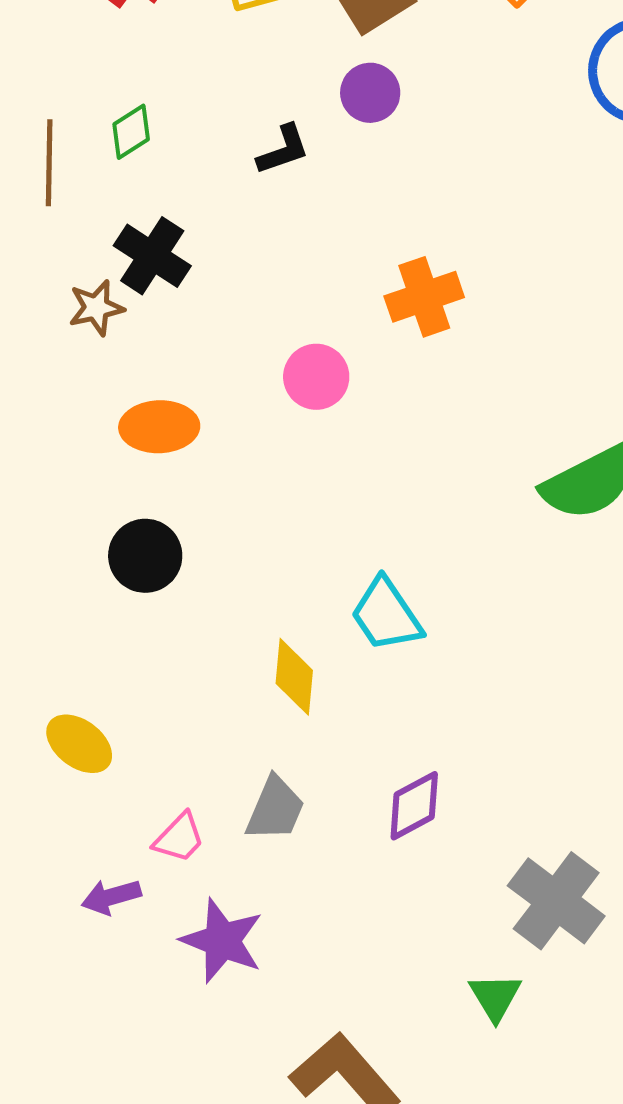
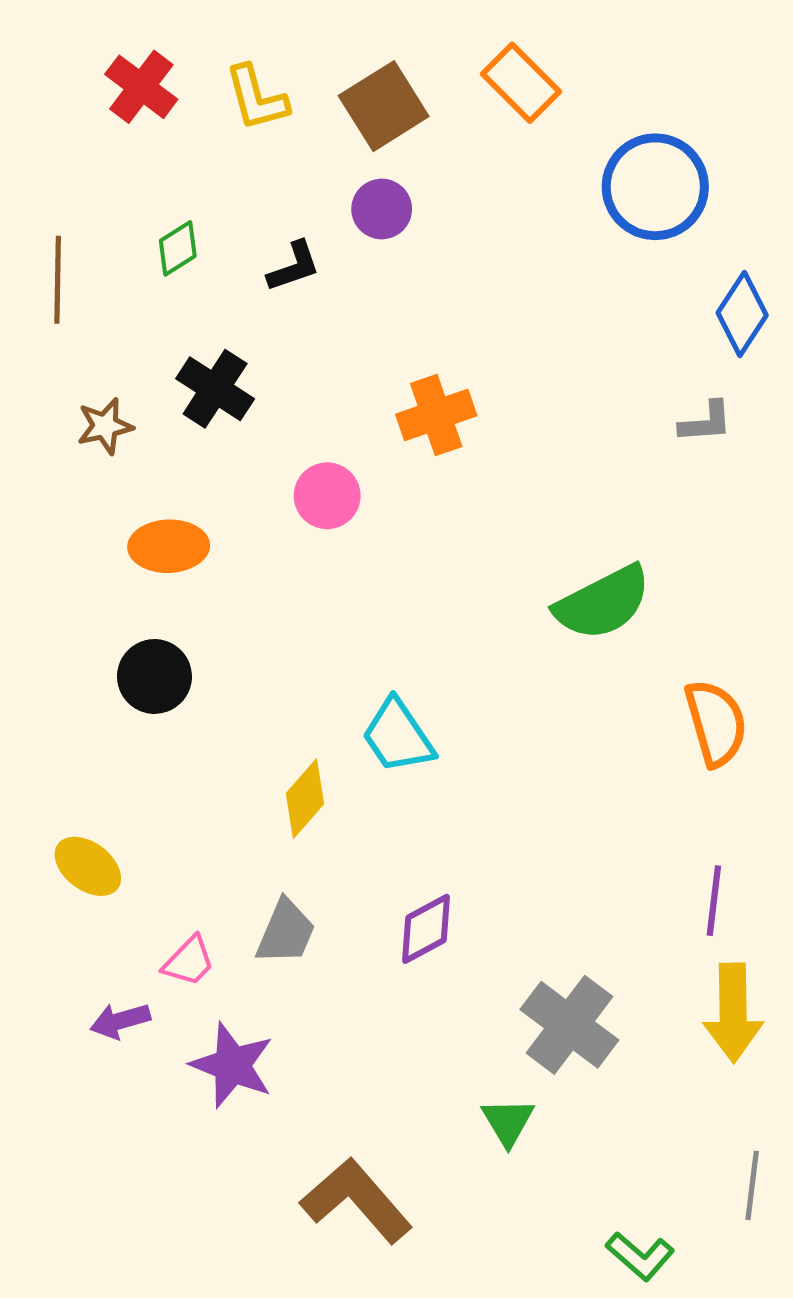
green diamond: (131, 132) -> (178, 248), moved
black cross: (152, 256) -> (215, 389), moved
yellow diamond: (294, 677) -> (305, 799), turned 36

